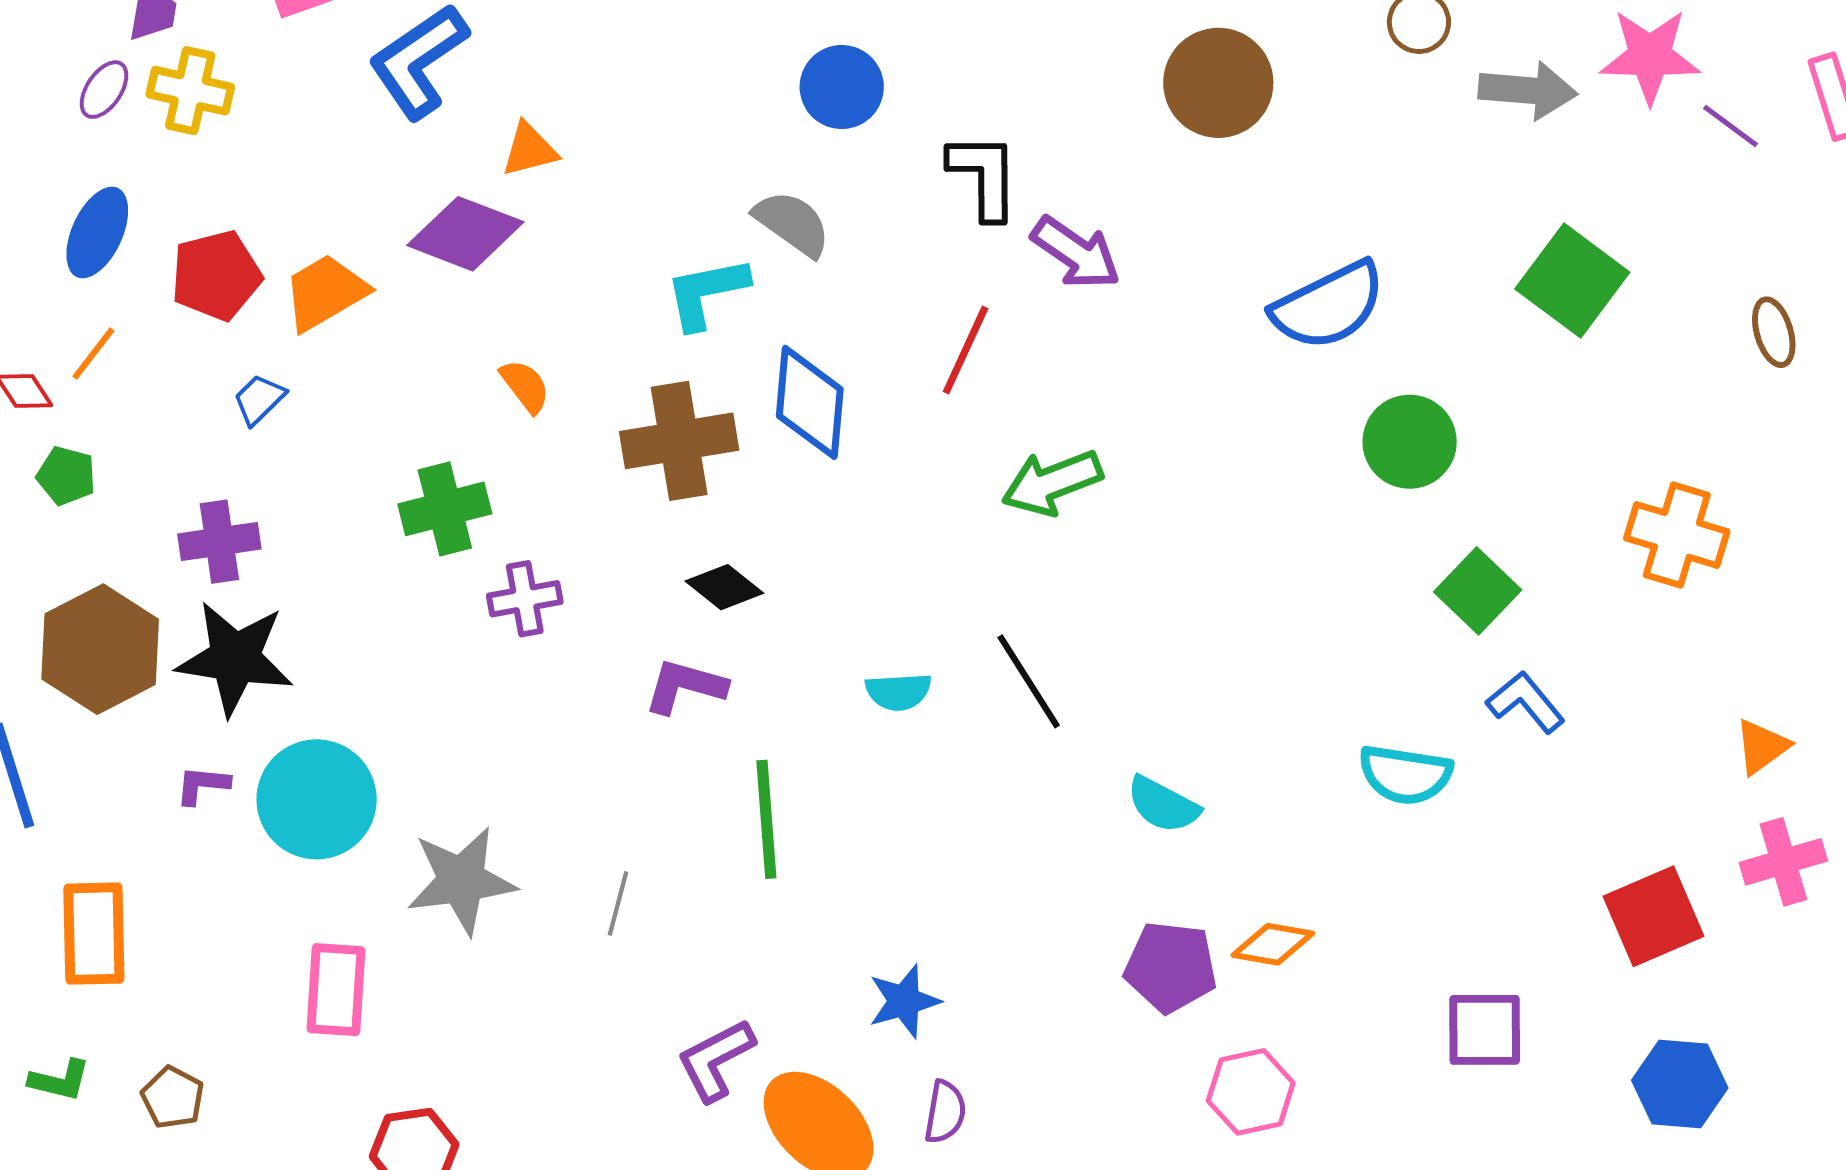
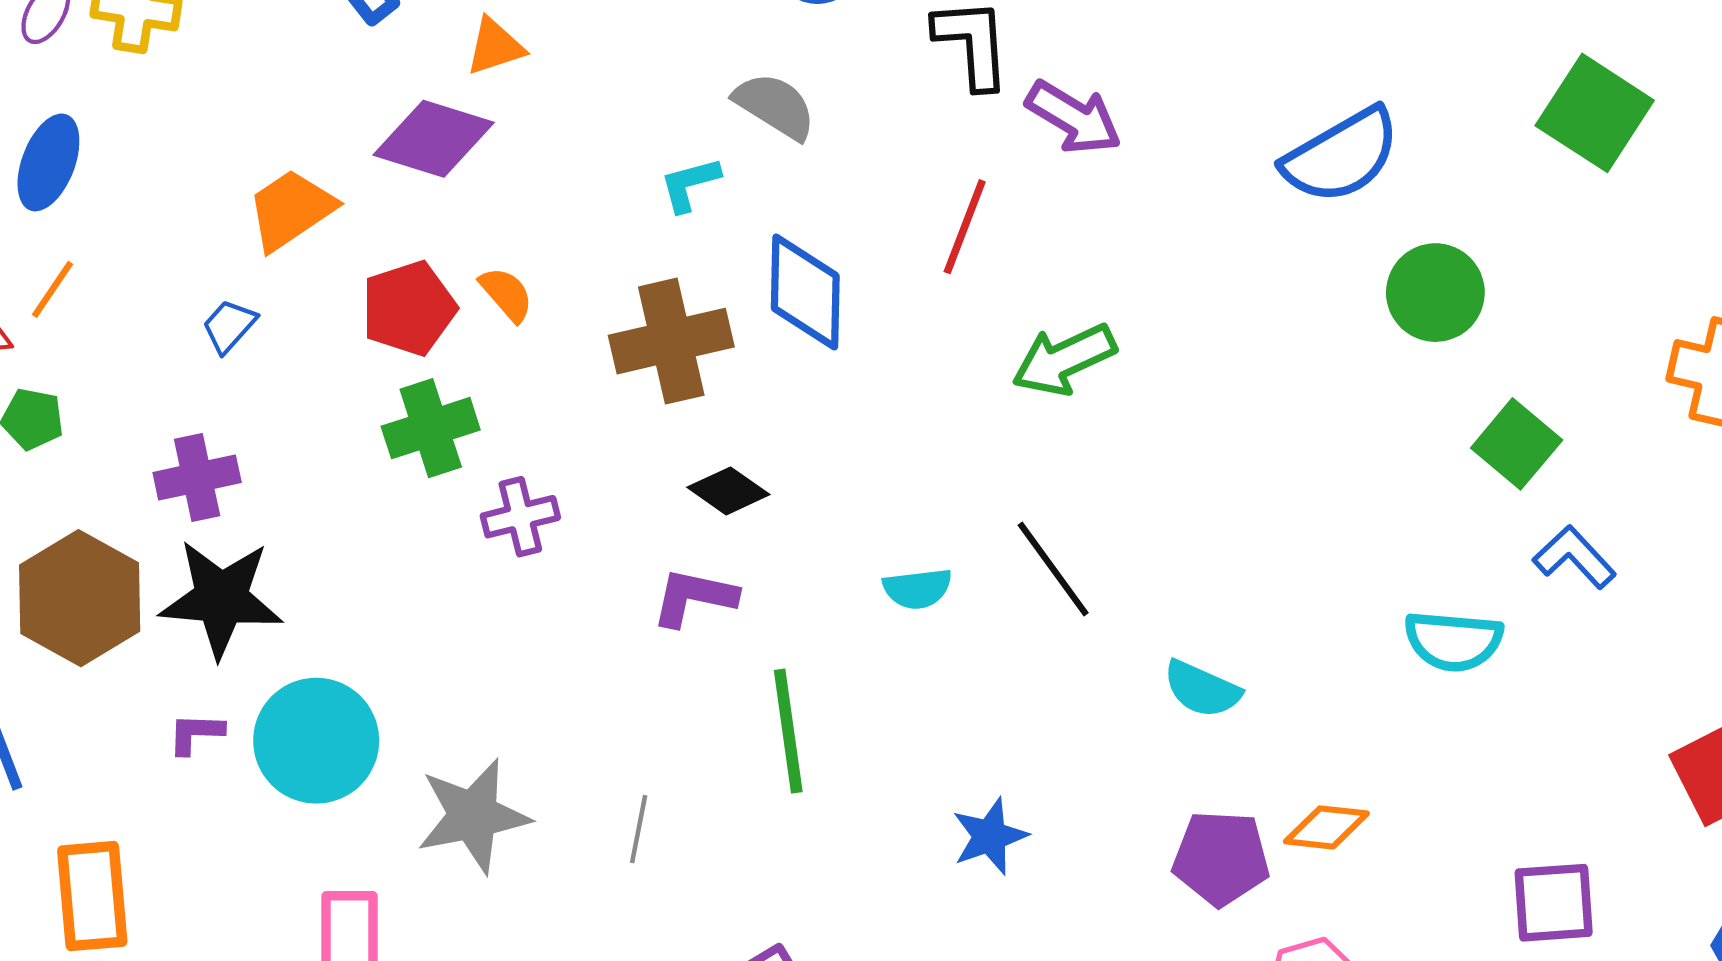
red pentagon: (216, 275) -> (409, 308), moved
cyan L-shape: (706, 293) -> (690, 184), size x0.7
blue star: (904, 1001) -> (990, 836), moved

